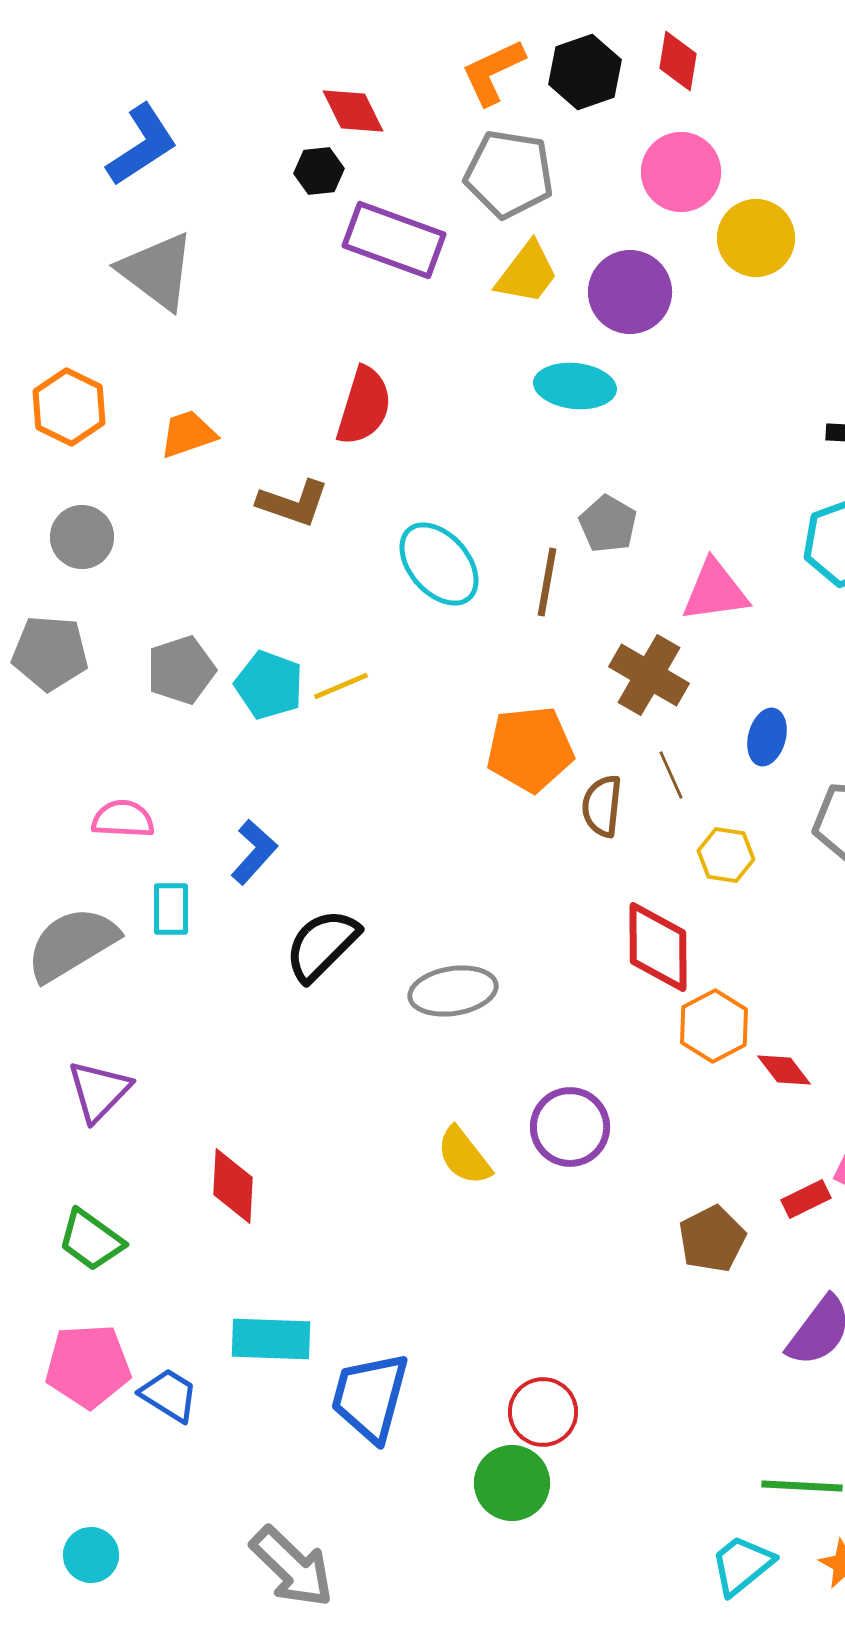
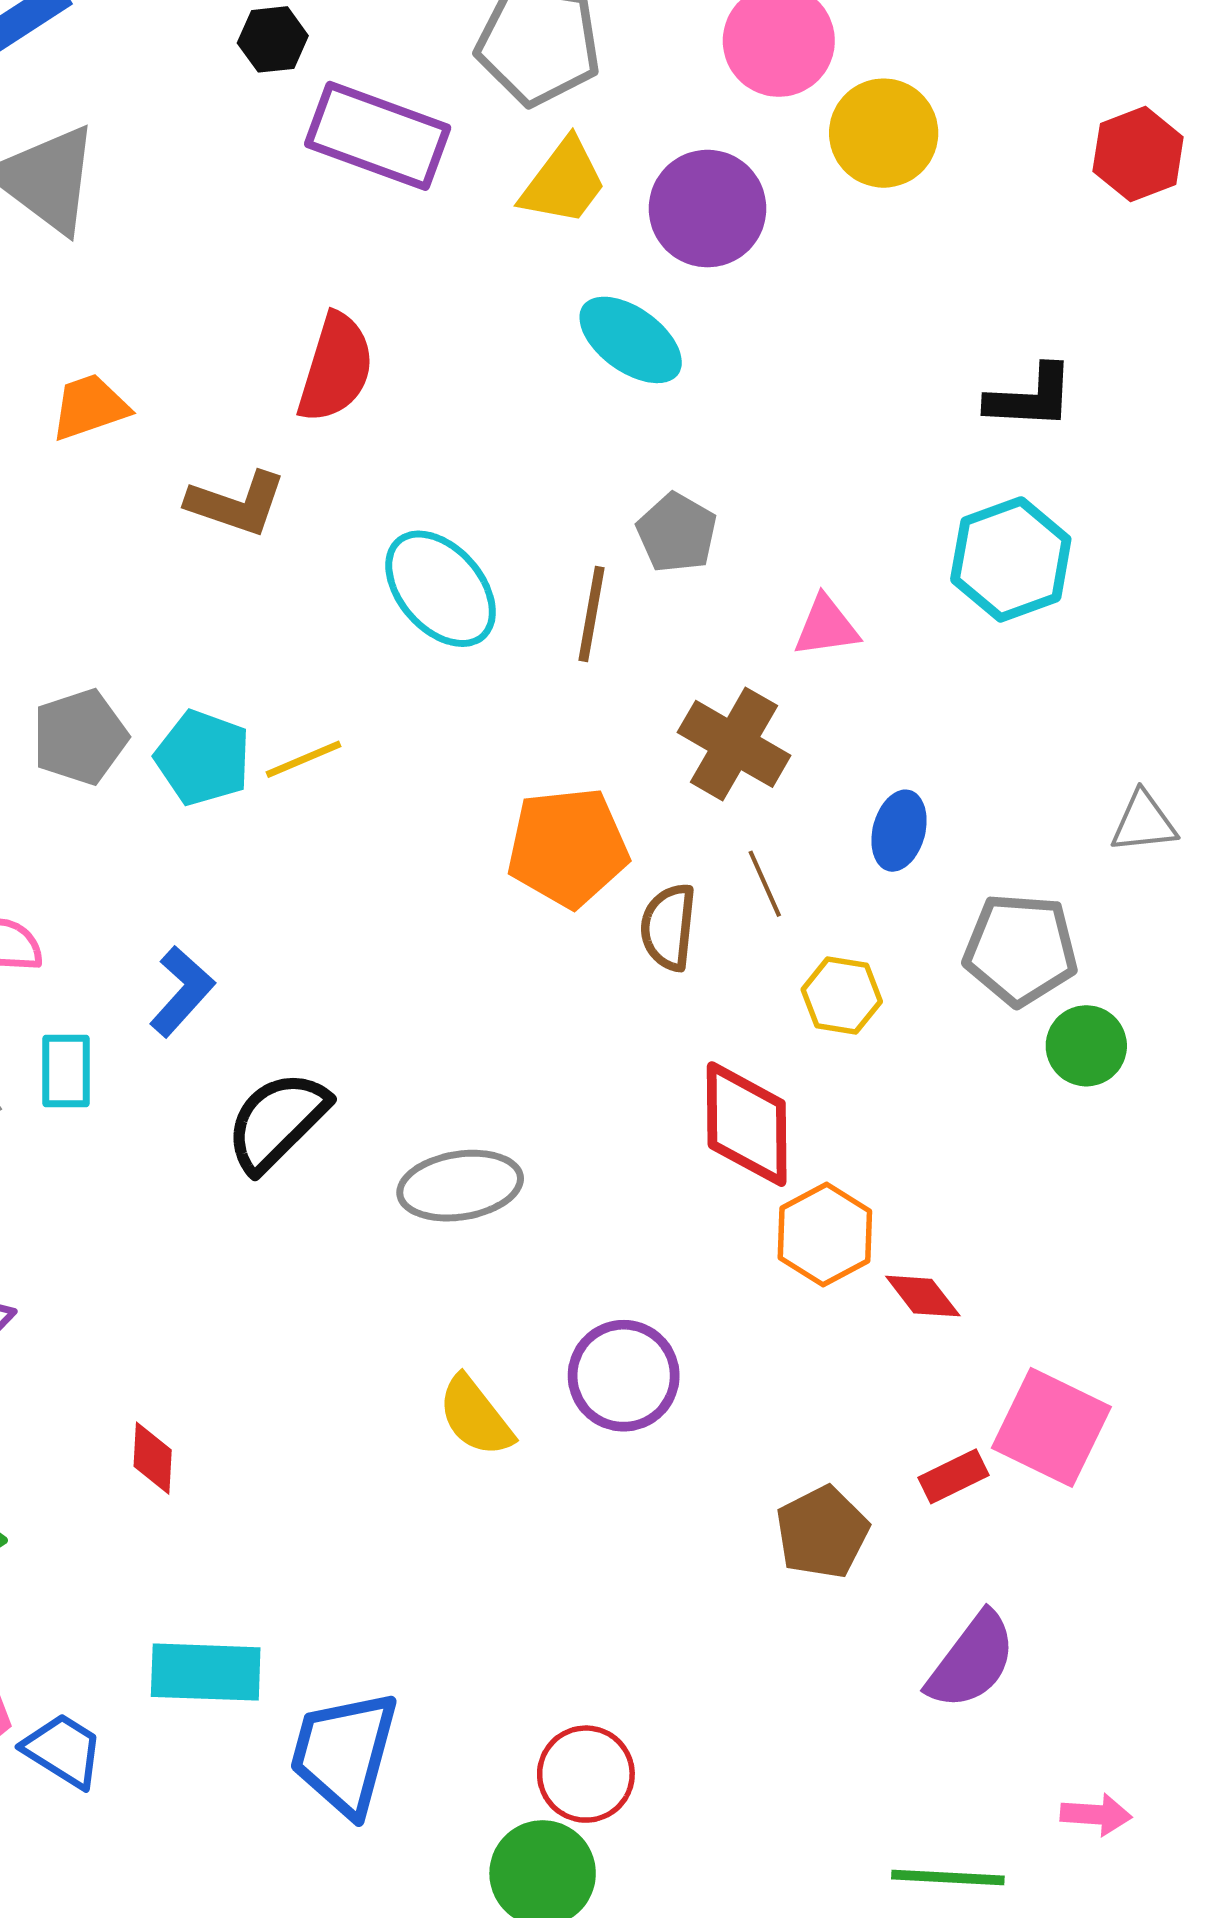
cyan ellipse: (575, 386) -> (631, 340), turned 30
pink triangle: (715, 591) -> (826, 626), size x0.7
red diamond: (233, 1186) -> (153, 1458), size x0.7

